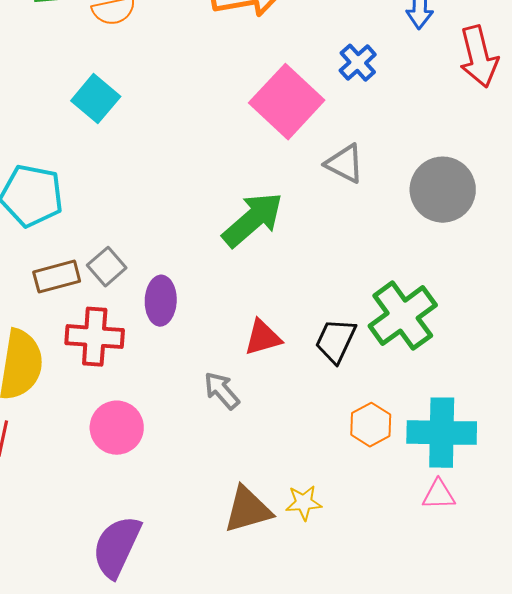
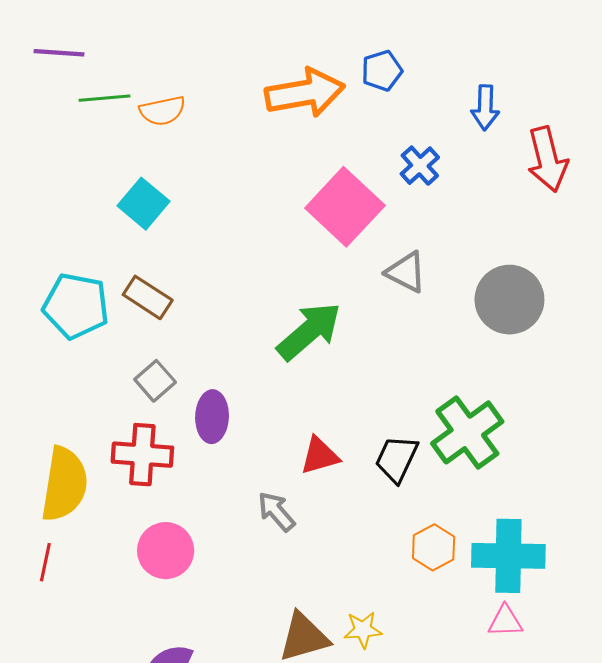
brown rectangle: (57, 277) -> (148, 297), moved, turned 48

